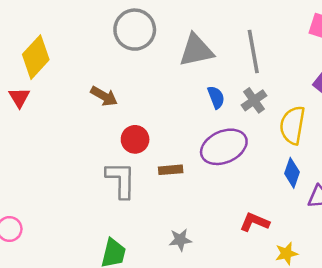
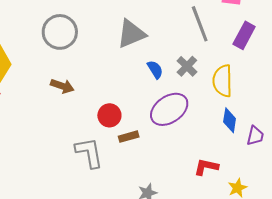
gray circle: (135, 30) -> (60, 32), moved
gray line: (253, 51) -> (200, 24), moved
red circle: (135, 139) -> (109, 115), moved

